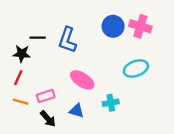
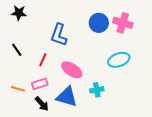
black line: (38, 38) -> (17, 50), moved, turned 56
black star: (22, 54) -> (19, 13), moved
red line: (18, 78) -> (43, 60), moved
blue triangle: (76, 111) -> (67, 97), size x1.6

